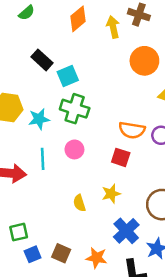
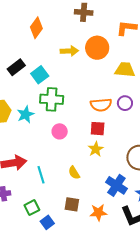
yellow arrow: (113, 27) -> (69, 51), moved, turned 114
black rectangle: (42, 60) -> (16, 67), turned -66
cyan line: (43, 159) -> (41, 175), moved
yellow star: (111, 194) -> (96, 149), moved
brown square: (61, 253) -> (72, 204), moved

